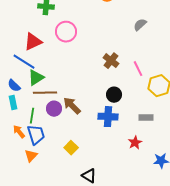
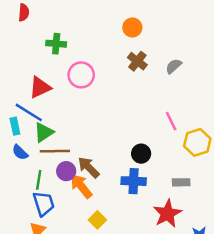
brown cross: (111, 61) -> (137, 61), moved
blue semicircle: (14, 86) -> (20, 152), moved
cyan rectangle: (13, 103) -> (15, 126), moved
orange arrow: (19, 132) -> (81, 186), moved, size x1.5
red star: (135, 143) -> (167, 214), size x1.6
yellow square: (71, 148) -> (97, 220), moved

